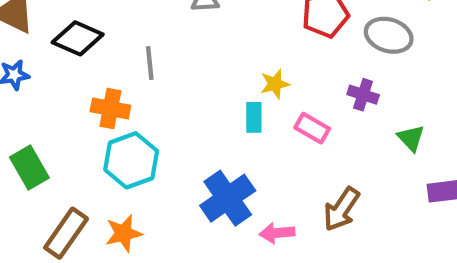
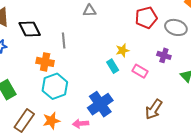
black diamond: (78, 38) -> (30, 29), turned 40
cyan rectangle: (254, 117) -> (113, 66), turned -32
pink arrow: (277, 233) -> (81, 124), moved

